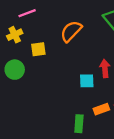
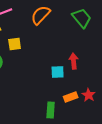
orange semicircle: (71, 31) -> (41, 15), moved

